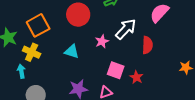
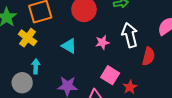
white arrow: (126, 29) -> (130, 35), turned -70
cyan arrow: (21, 71) -> (36, 66), moved

